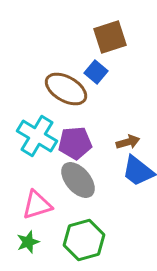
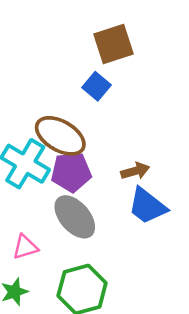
brown ellipse: (66, 89) -> (60, 136), moved
pink triangle: (37, 205) -> (25, 247), size x0.7

